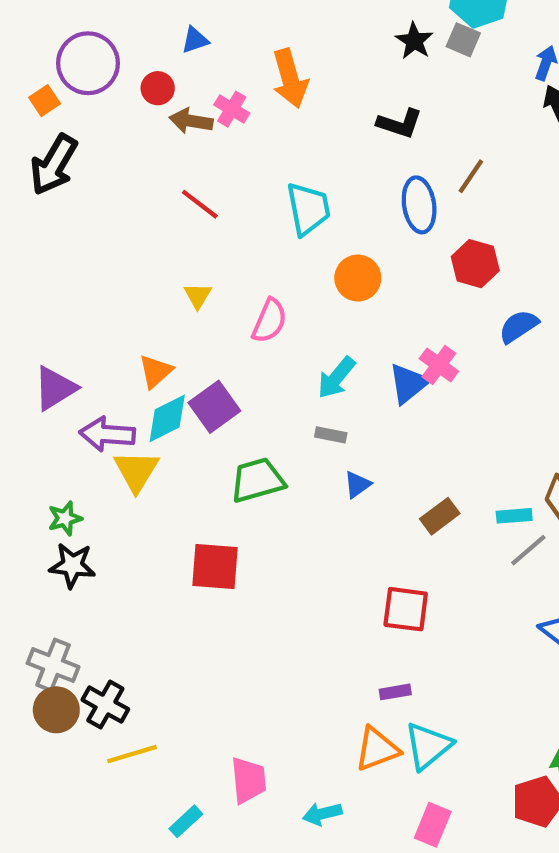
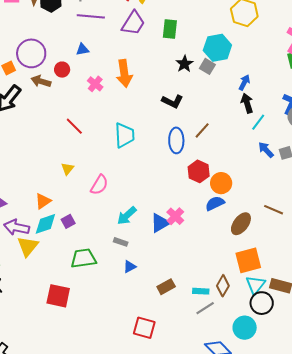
brown arrow: (191, 121) -> (41, 81), moved
orange circle: (358, 278) -> (221, 183), moved
purple square: (214, 407) -> (68, 221), size x0.6

